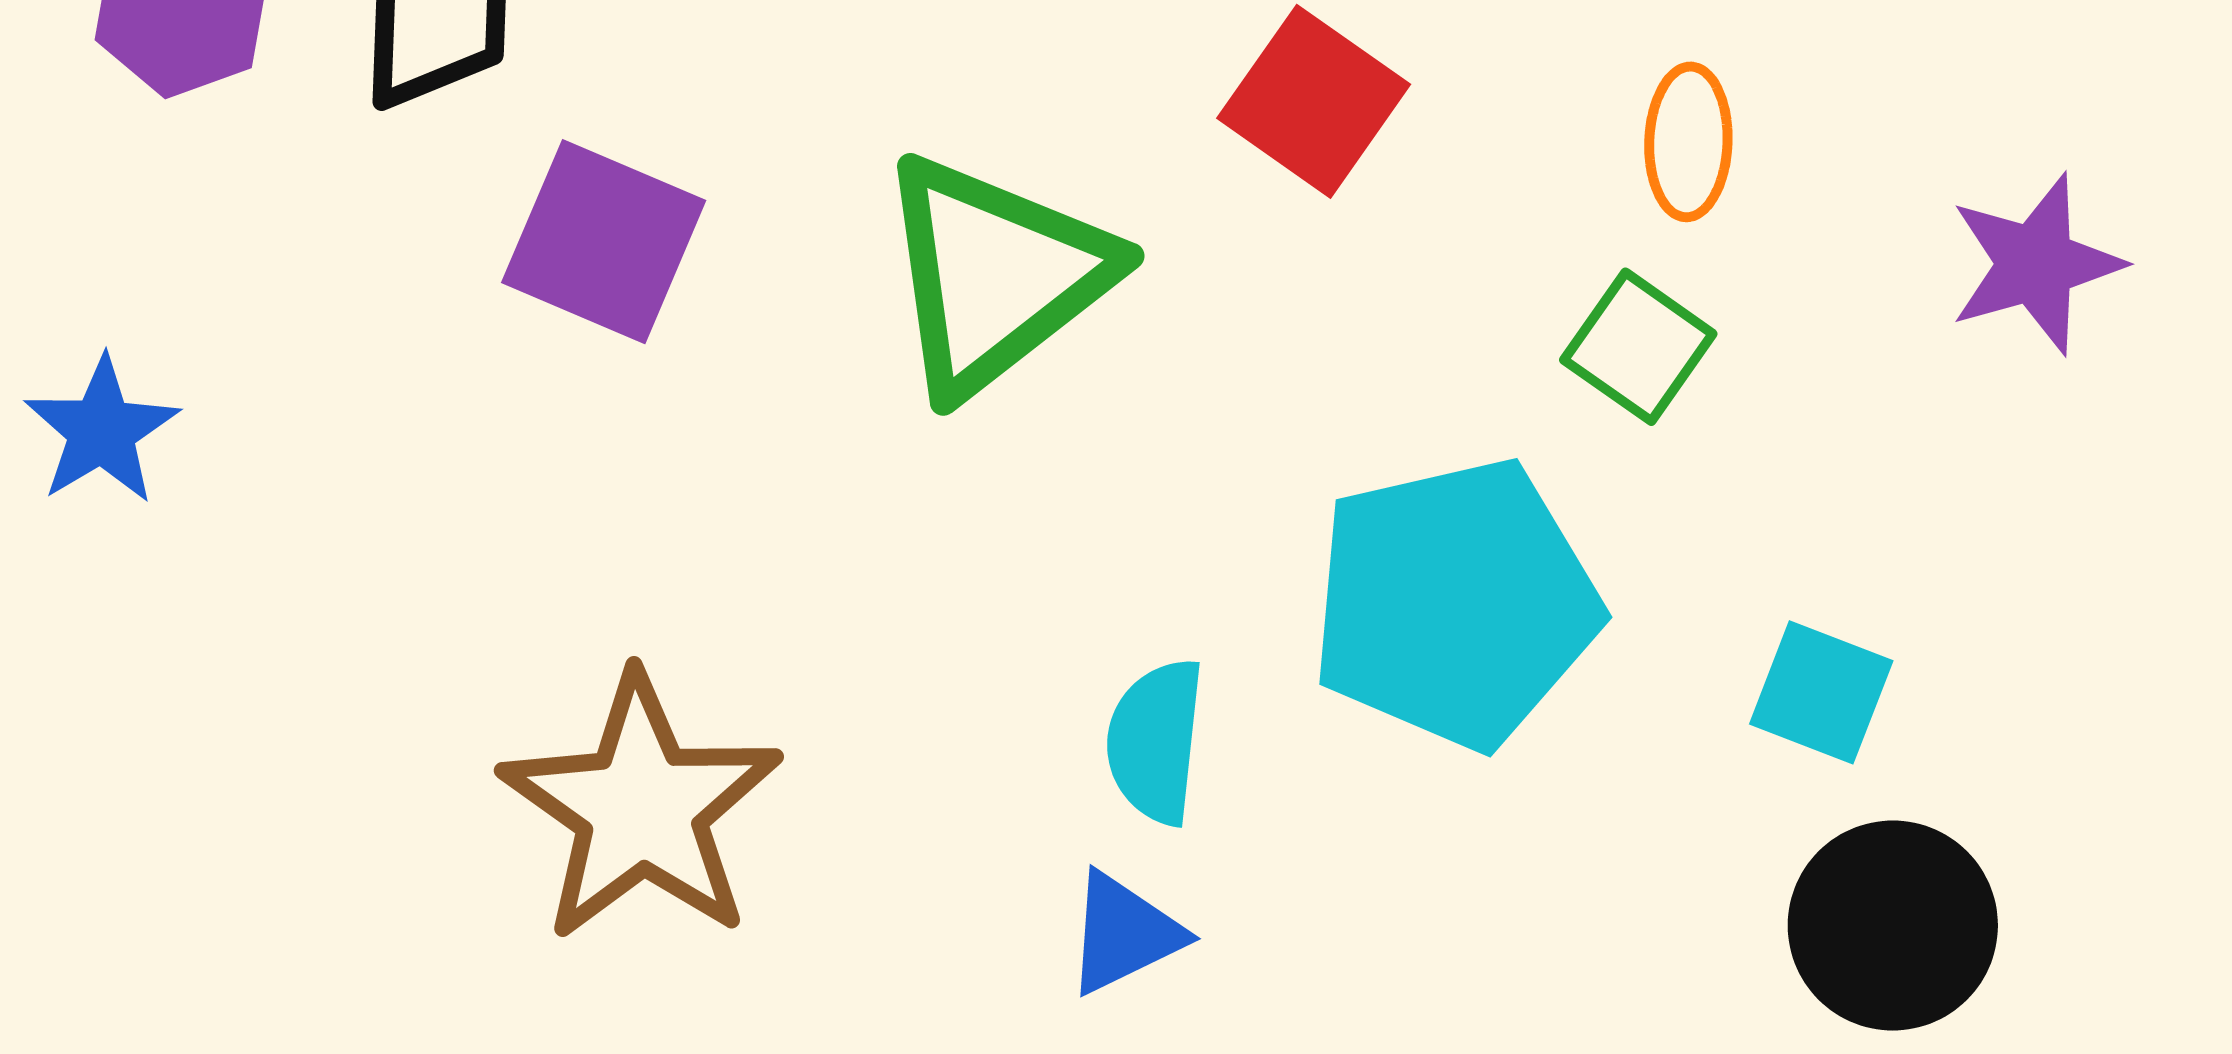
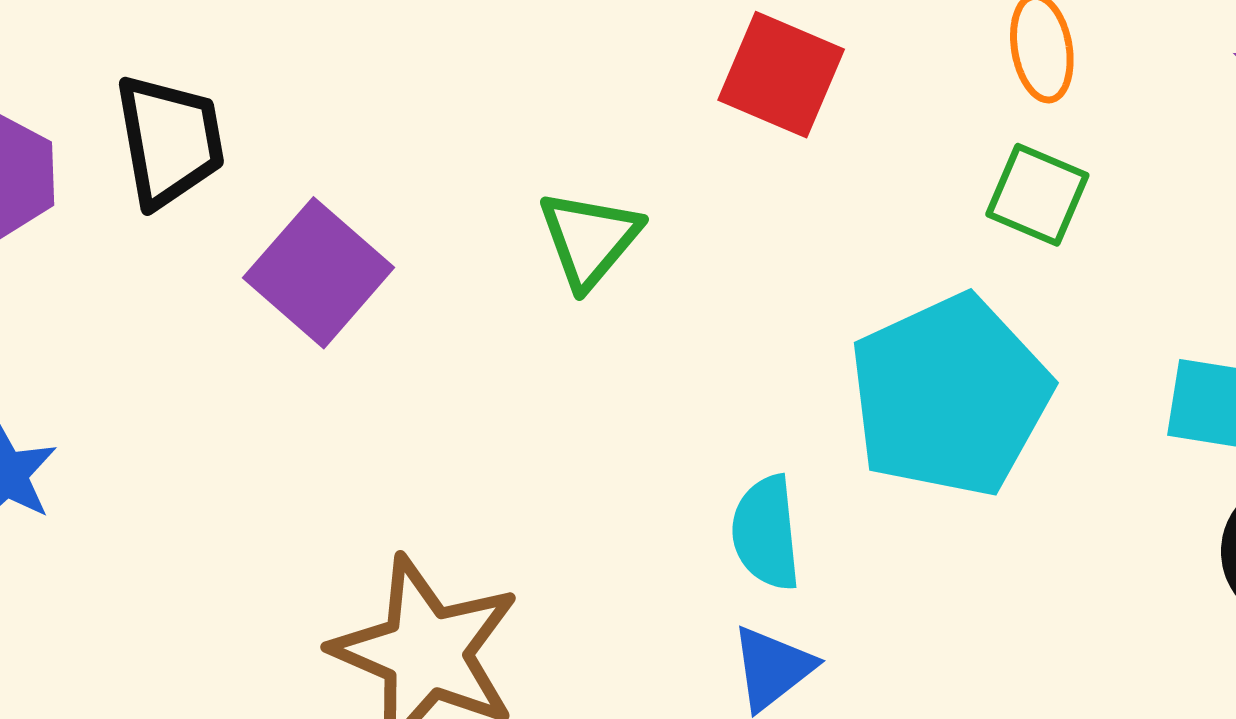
purple square: (604, 242) -> (319, 273), turned 30
green triangle: (995, 275) -> (589, 239), size x0.6

